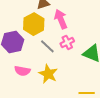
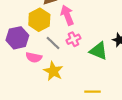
pink semicircle: (22, 71) -> (34, 57), moved

